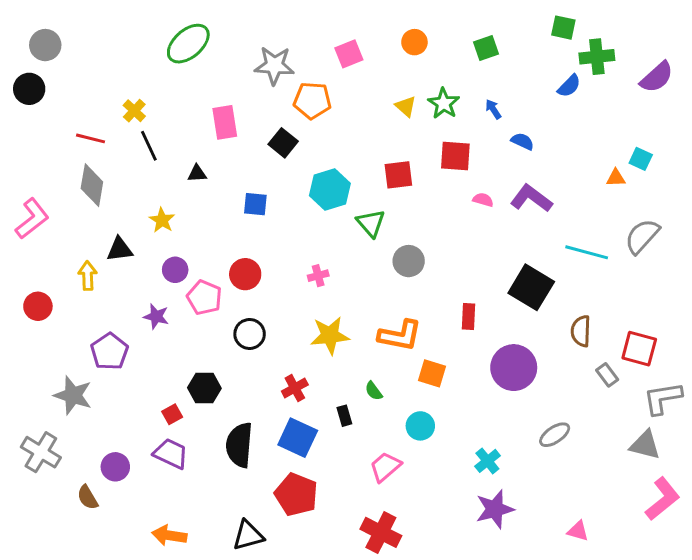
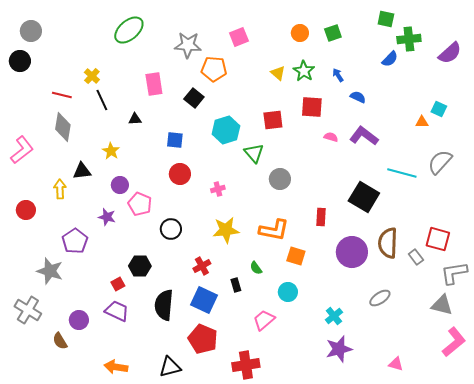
orange circle: (414, 42) -> (300, 33), moved
red circle: (245, 274) -> (180, 174), moved
brown semicircle: (581, 331) -> (388, 243), moved, size x1.4
red cross: (381, 532) -> (246, 365), moved, turned -36

